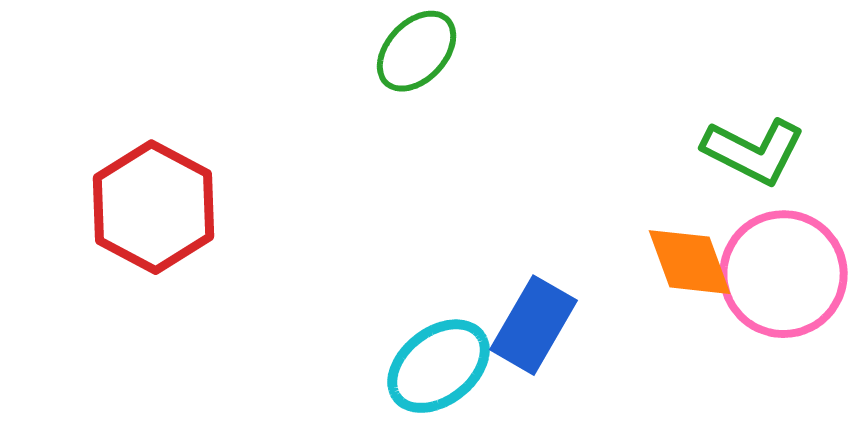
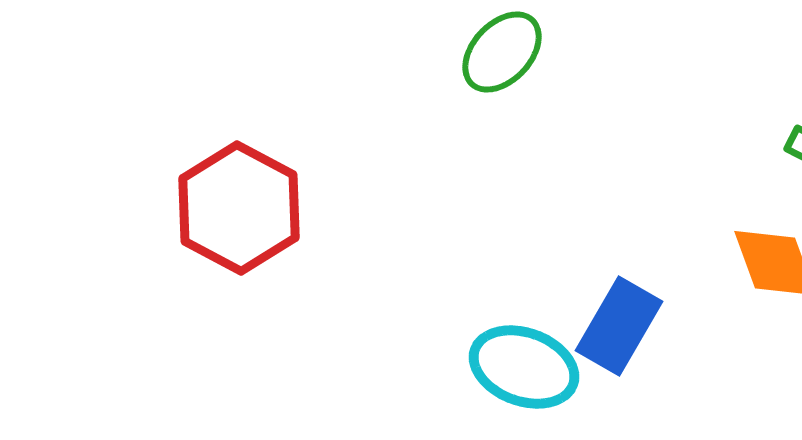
cyan ellipse: (439, 366) -> (524, 367), turned 58

